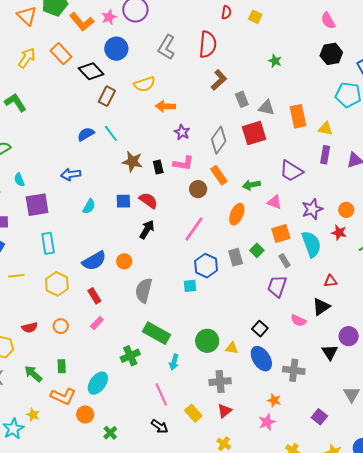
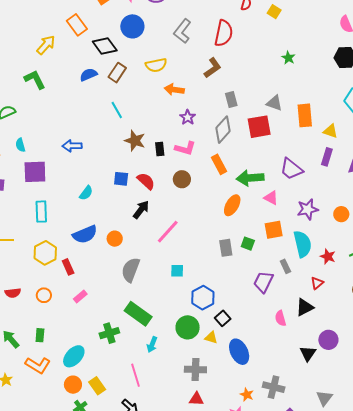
yellow arrow: (27, 58) -> (46, 45), moved
brown L-shape: (219, 80) -> (213, 68), moved
gray rectangle: (242, 99) -> (231, 100), moved
green L-shape: (15, 102) -> (35, 79), moved
blue semicircle: (86, 134) -> (88, 75), moved
green arrow: (251, 185) -> (250, 178), size x1.5
brown circle: (198, 189) -> (182, 179), moved
cyan semicircle: (89, 206) -> (86, 193), moved
pink line: (194, 229) -> (168, 232), moved
red star: (339, 233) -> (328, 256), moved
green square: (257, 250) -> (248, 244), turned -32
gray rectangle: (284, 261) -> (285, 266), moved
blue hexagon: (206, 266) -> (203, 298), moved
red triangle: (330, 281) -> (317, 283), turned -40
red rectangle: (94, 296) -> (68, 267), moved
pink semicircle: (298, 321) -> (280, 318), turned 42
black square: (260, 329) -> (223, 318), moved
gray cross: (294, 370) -> (274, 387), moved
red triangle: (225, 411) -> (196, 399), turned 35
yellow rectangle: (193, 413) -> (97, 386), moved
orange circle: (85, 414) -> (73, 385), moved

